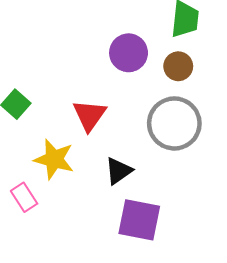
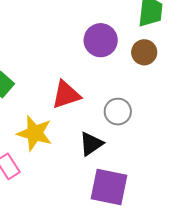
red triangle: (89, 115) -> (66, 95), turned 36
gray circle: (174, 123) -> (118, 112), moved, size x0.6

